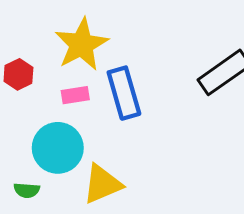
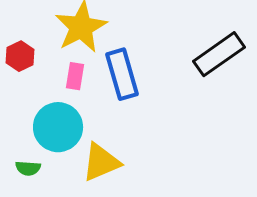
pink rectangle: (75, 95) -> (75, 76), turned -72

